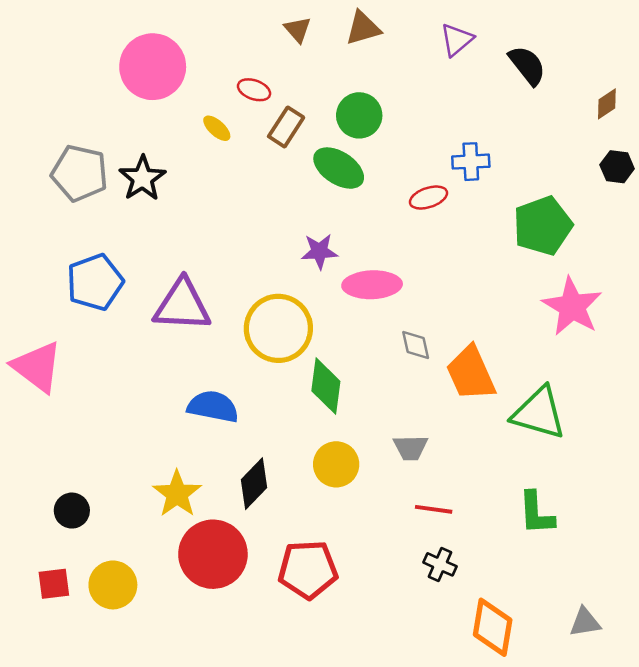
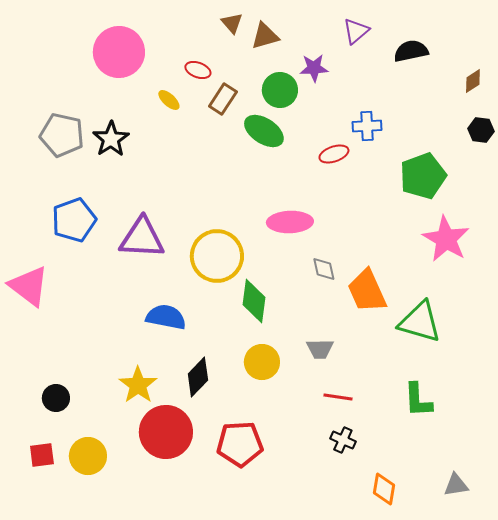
brown triangle: (363, 28) -> (265, 36), moved
black semicircle: (527, 65) -> (411, 51), turned -64
purple star: (319, 251) -> (314, 68), moved
orange diamond: (493, 627) -> (384, 489), size x0.7

